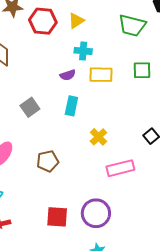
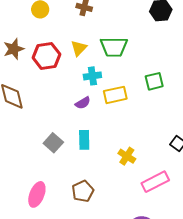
green trapezoid: (132, 25) -> (114, 47), moved
cyan rectangle: (71, 106) -> (84, 140), moved

